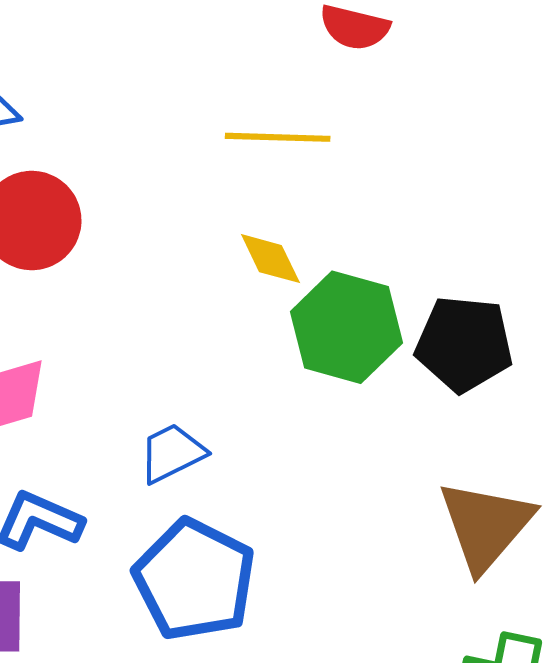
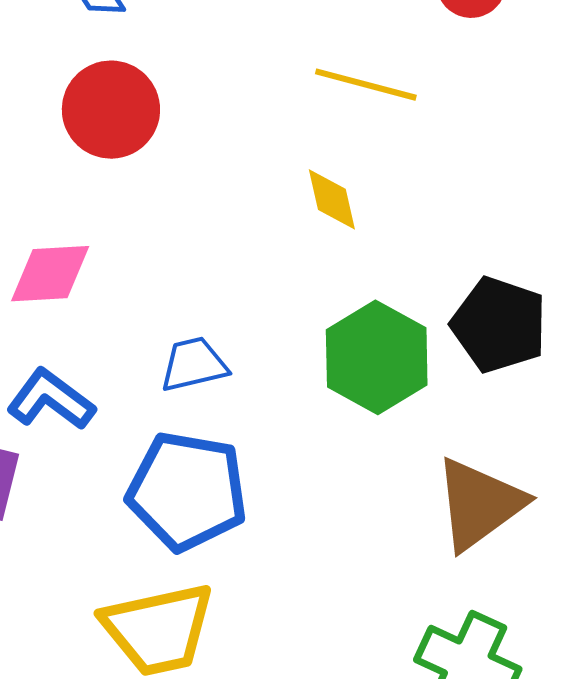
green hexagon: (346, 327) -> (377, 357), moved
blue pentagon: (195, 580) -> (187, 491), turned -30

